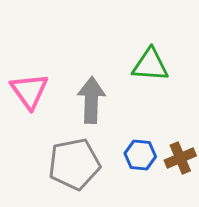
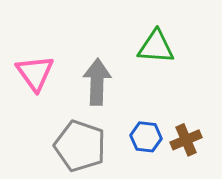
gray pentagon: (74, 164) -> (80, 146), turned 30

